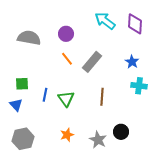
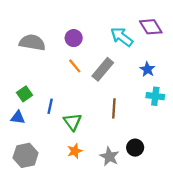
cyan arrow: (105, 21) -> (122, 37), moved
purple diamond: (135, 24) -> (151, 27), turned -35
green square: (22, 84) -> (24, 94), turned -32
green triangle: (66, 99) -> (73, 122), moved
blue triangle: (16, 105) -> (18, 117), turned -40

